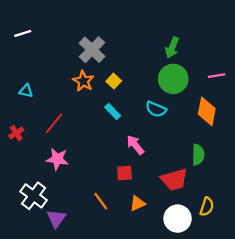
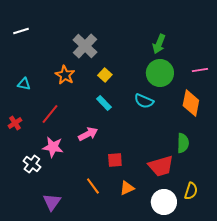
orange star: (83, 81) -> (65, 75), moved
pink arrow: (135, 145) -> (88, 134), moved, turned 102
white cross: (34, 196) -> (32, 164), moved, size x0.7

